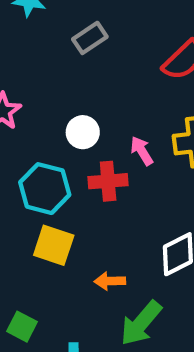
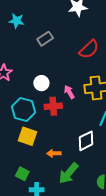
green square: (22, 327) -> (22, 174), moved

